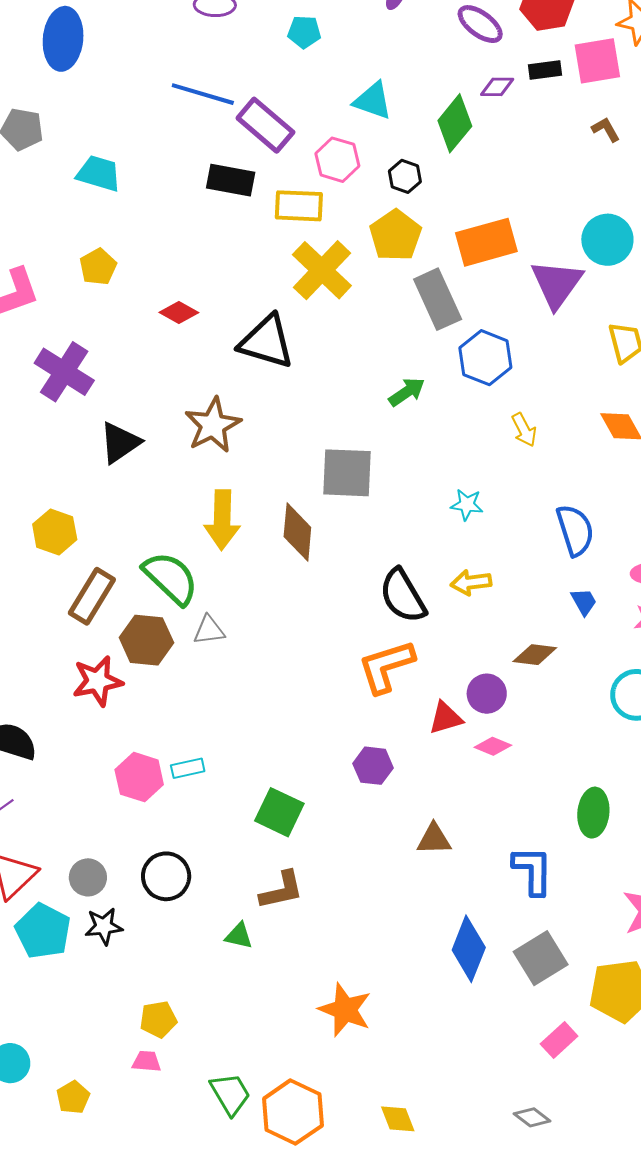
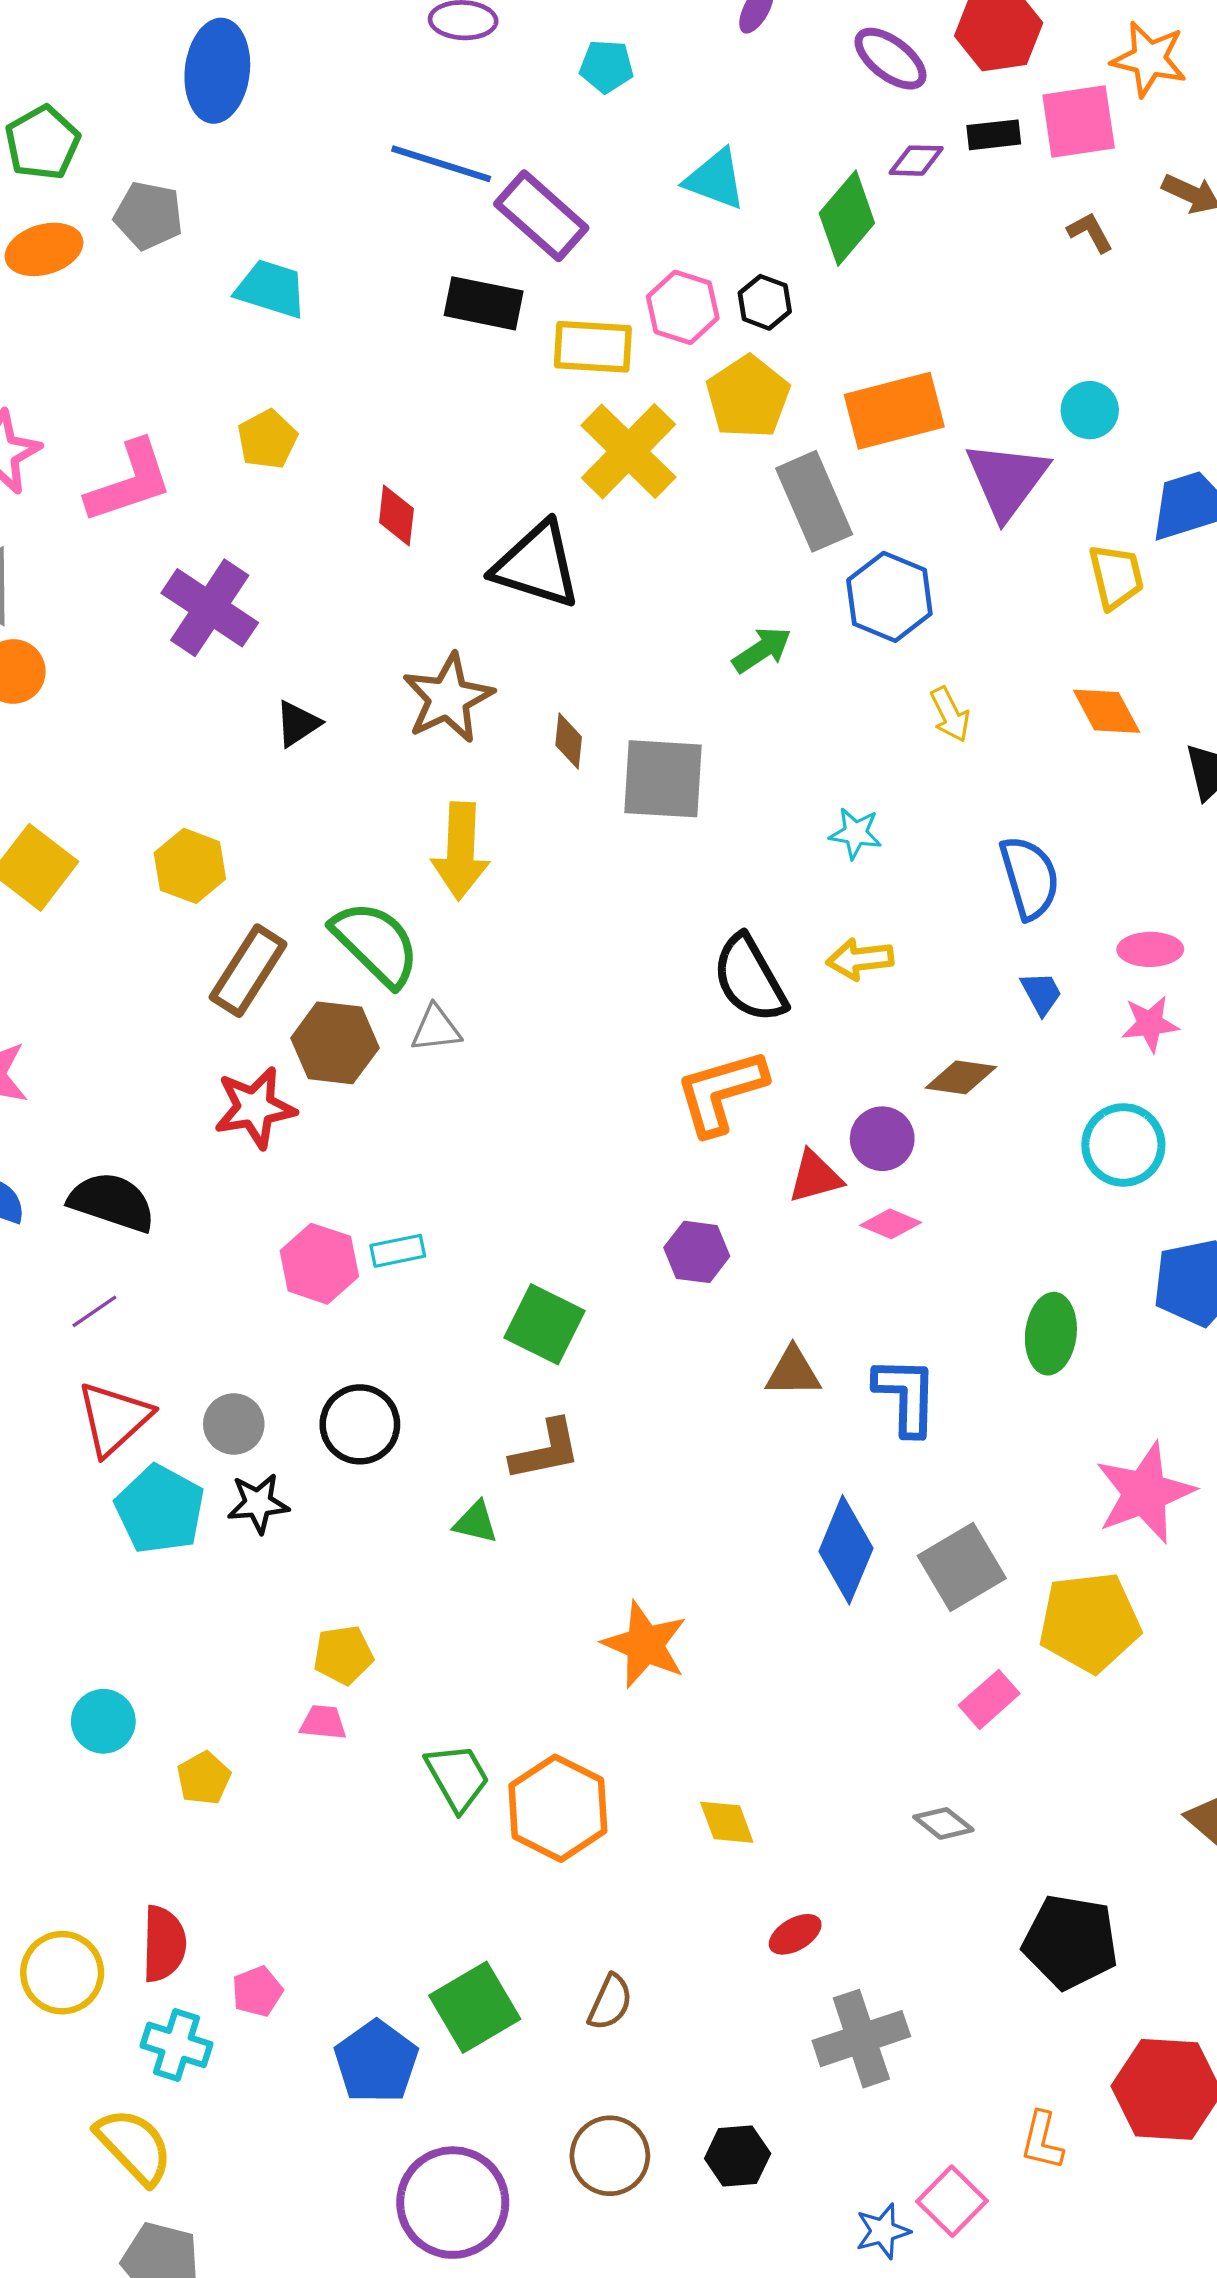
pink hexagon: (337, 160) -> (683, 307), moved
cyan circle: (607, 240) -> (1090, 410), size x0.7
red diamond: (179, 313) -> (396, 516), turned 66
black triangle: (120, 443) -> (298, 724), size x0.7
brown diamond: (297, 532) -> (569, 741), moved, size x0.6
blue L-shape: (533, 871) -> (906, 1396), moved

